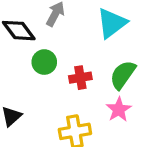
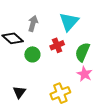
red cross: (80, 78) -> (57, 45), moved

